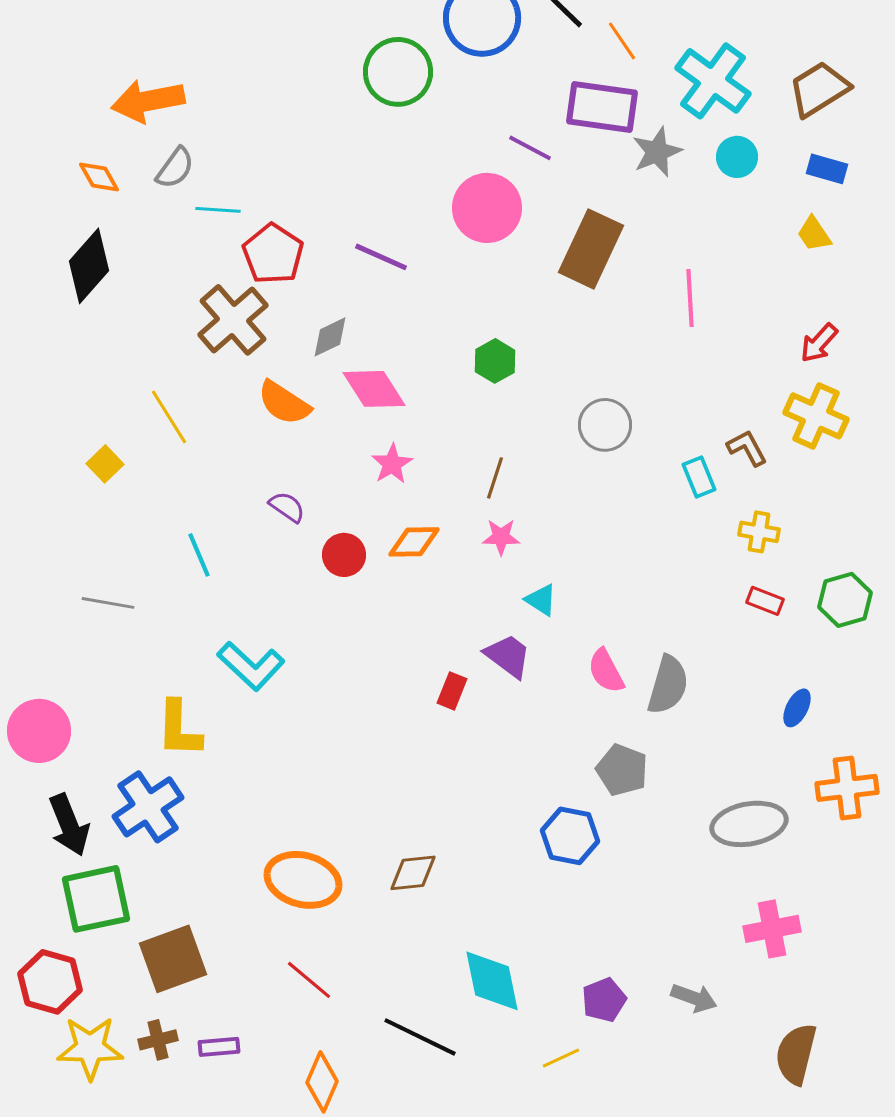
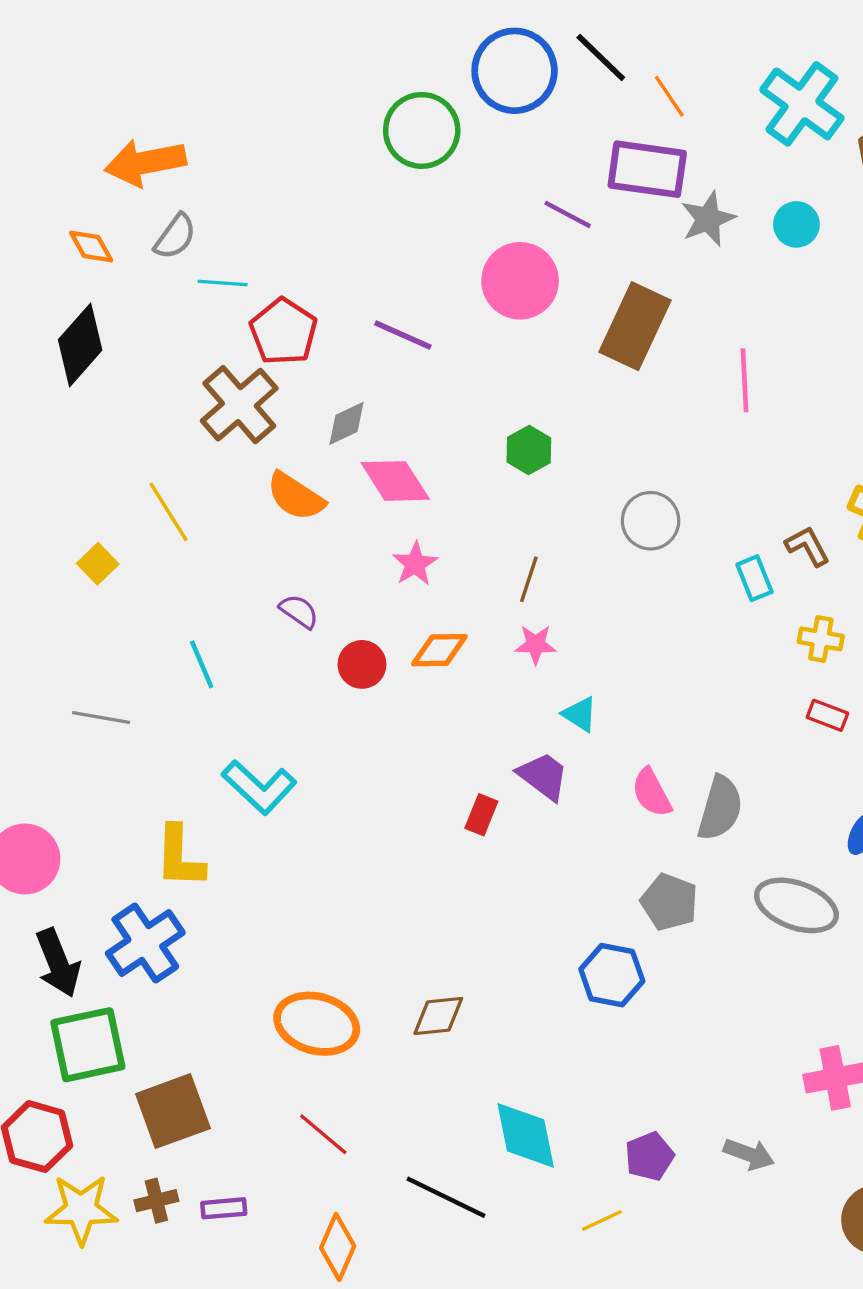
cyan cross: (713, 81) -> (802, 104), moved
gray ellipse: (749, 824) -> (796, 905), moved, turned 30

